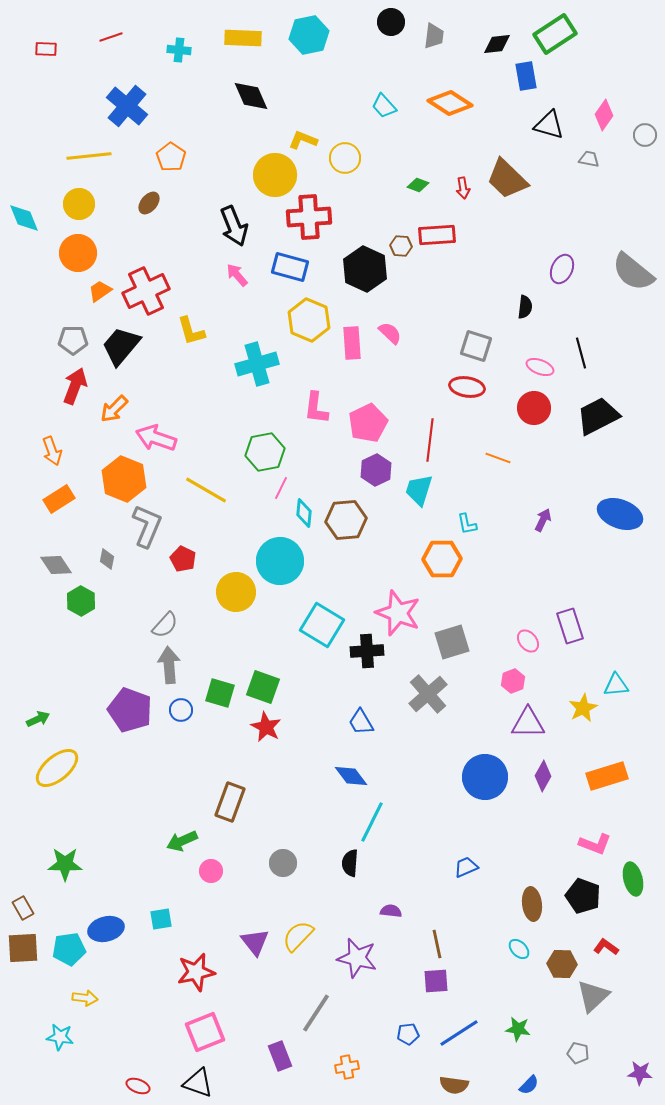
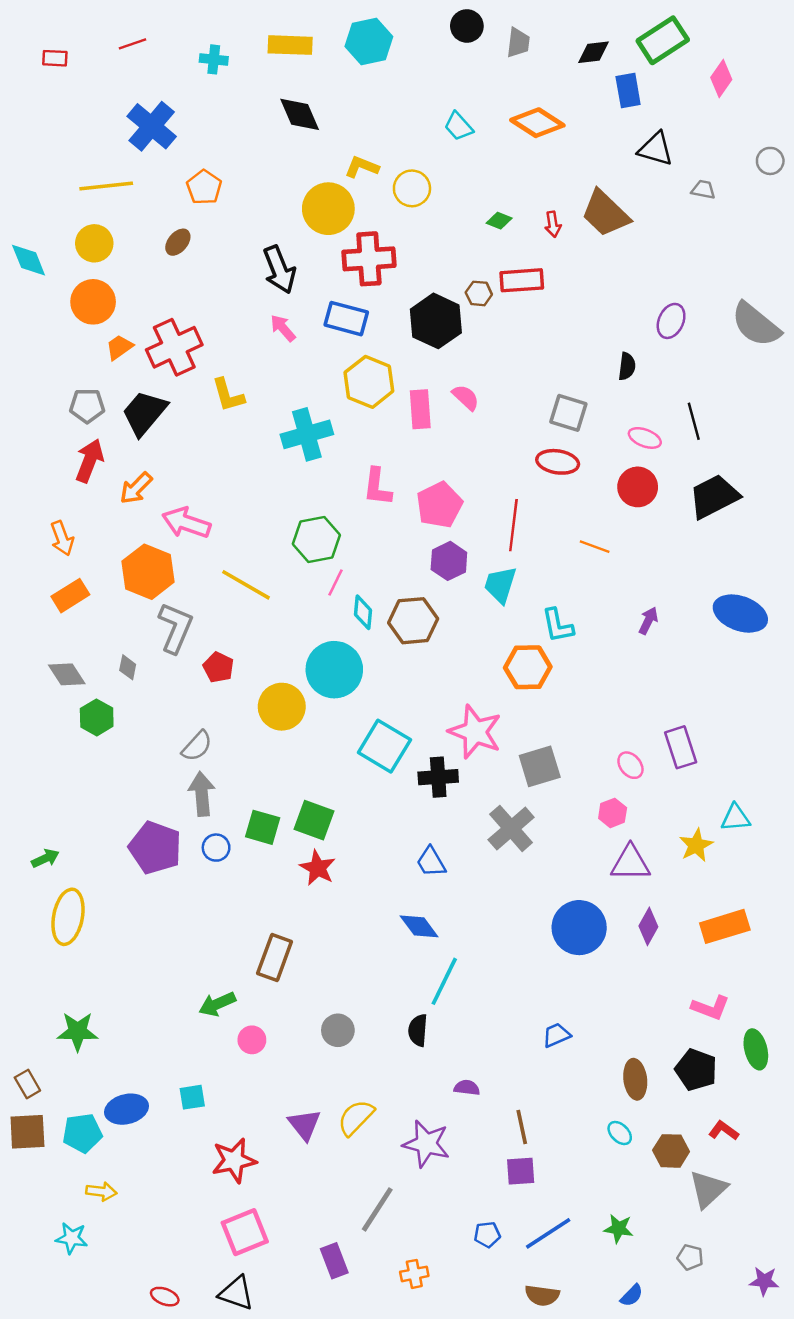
pink diamond: (604, 115) -> (721, 79), moved
cyan L-shape: (467, 524) -> (558, 625), size x1.4
yellow ellipse: (57, 768) -> (68, 917), turned -39

